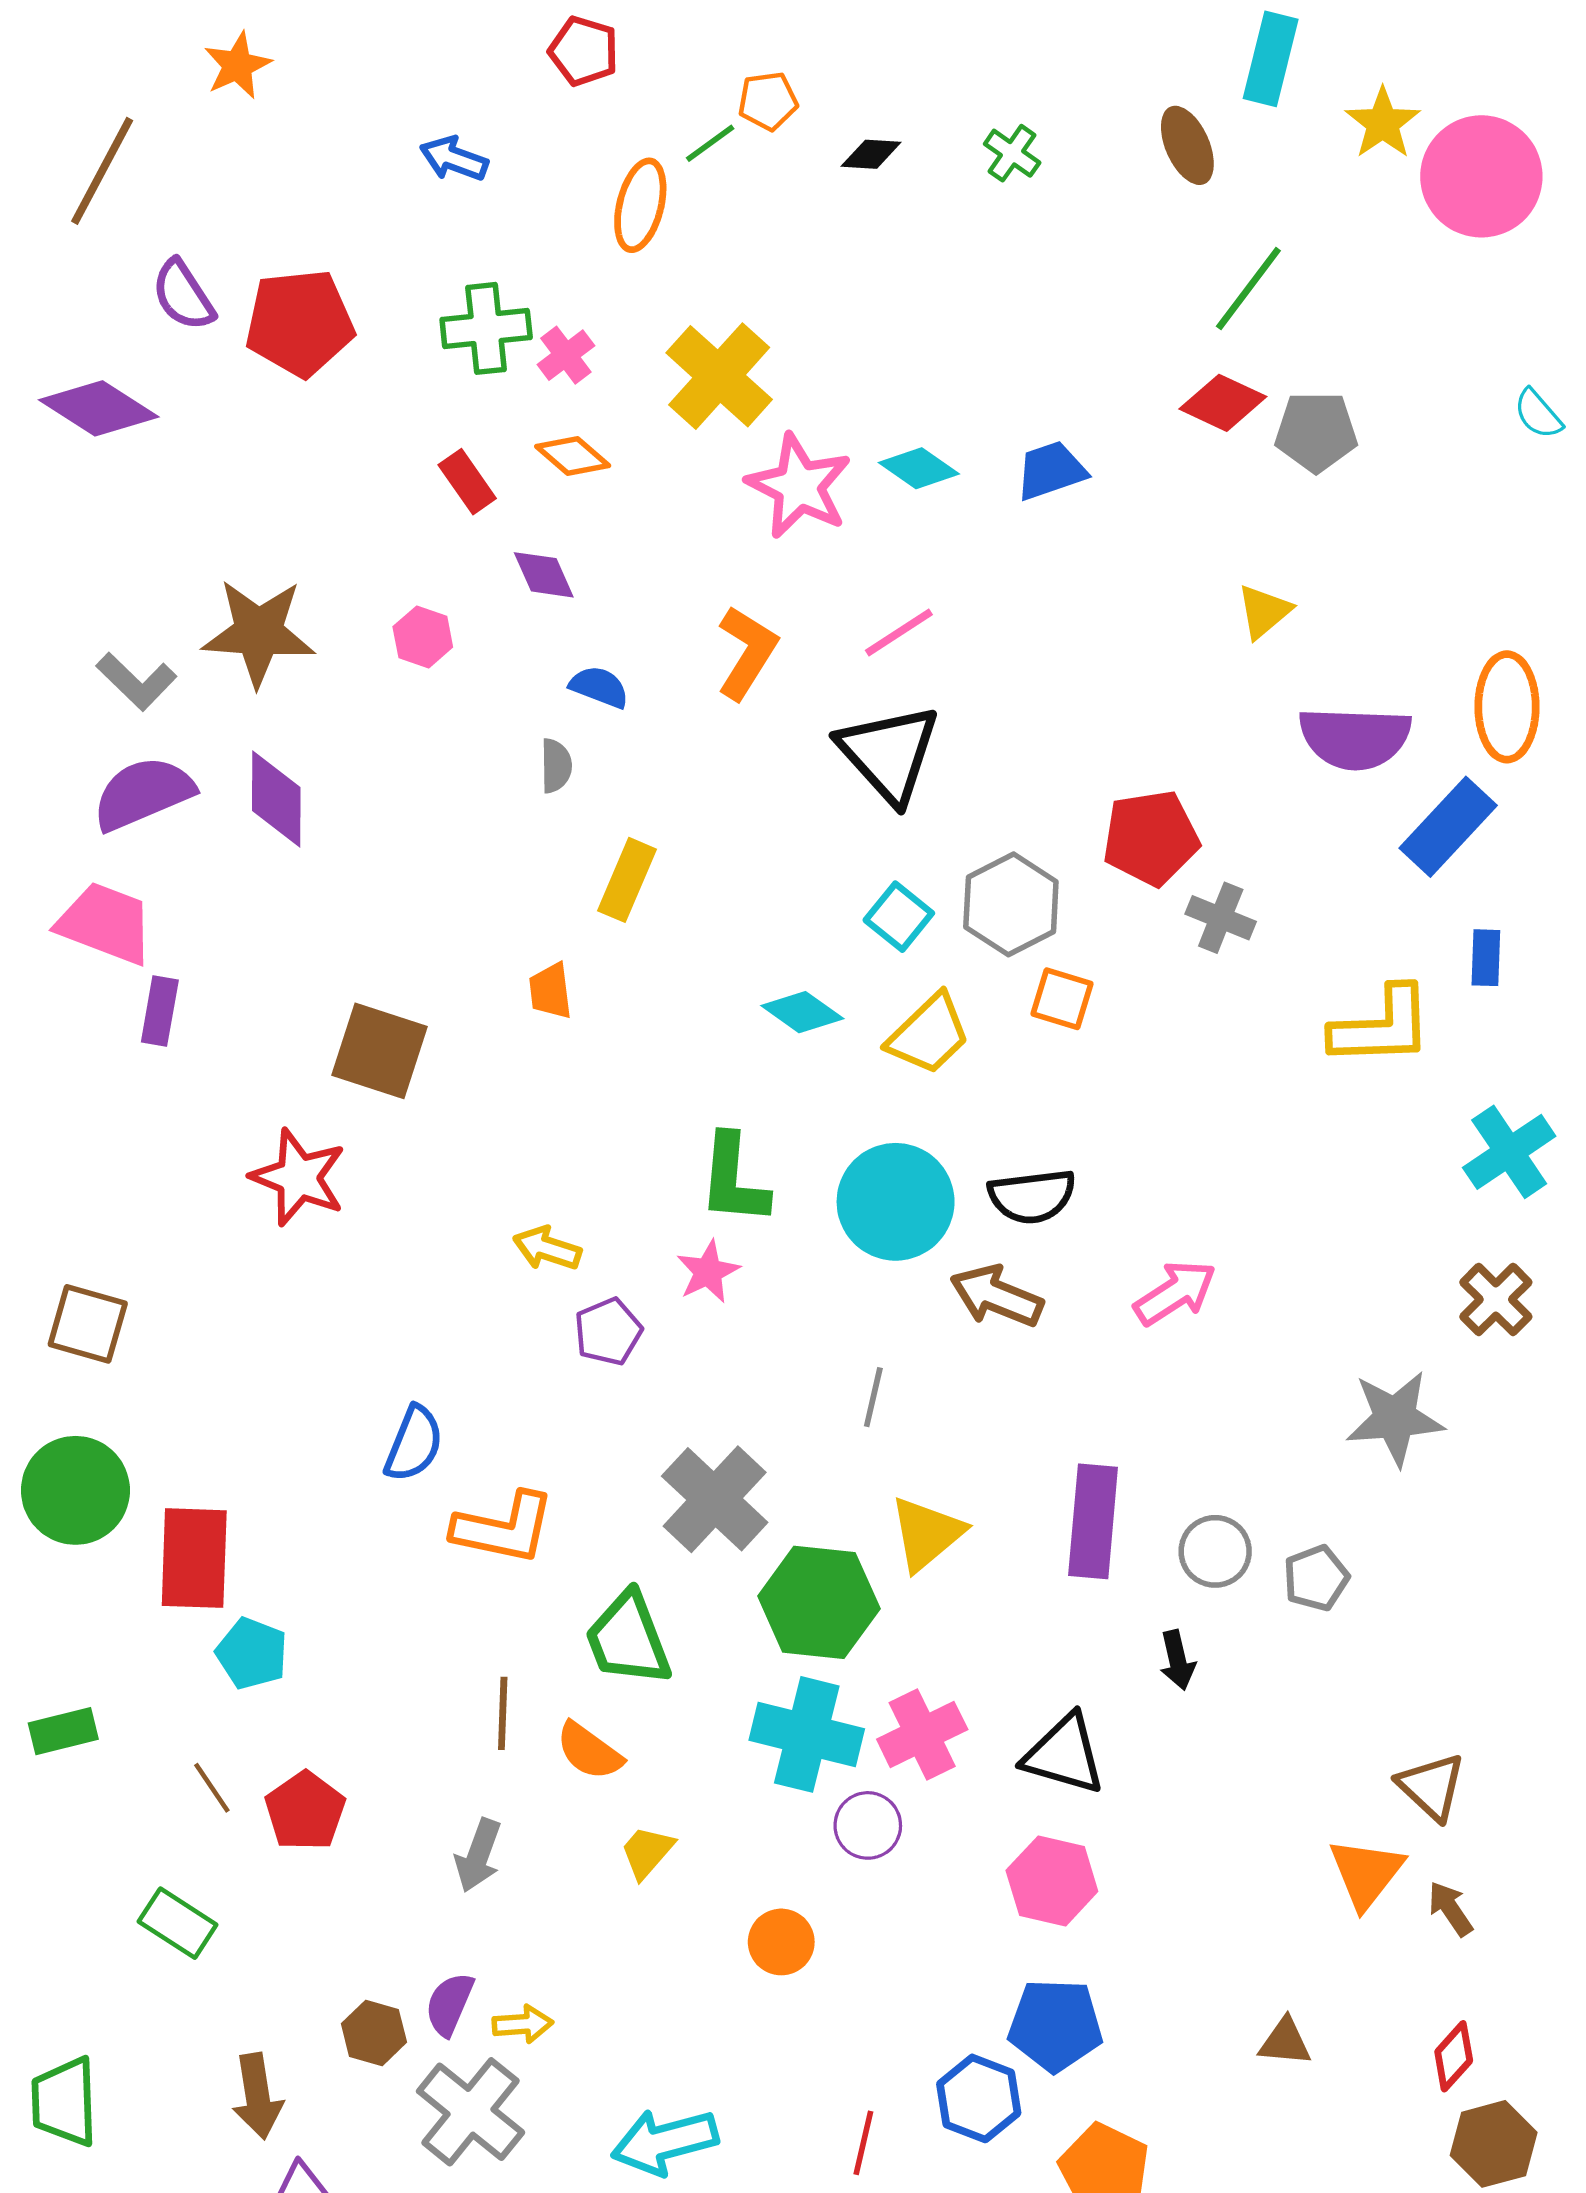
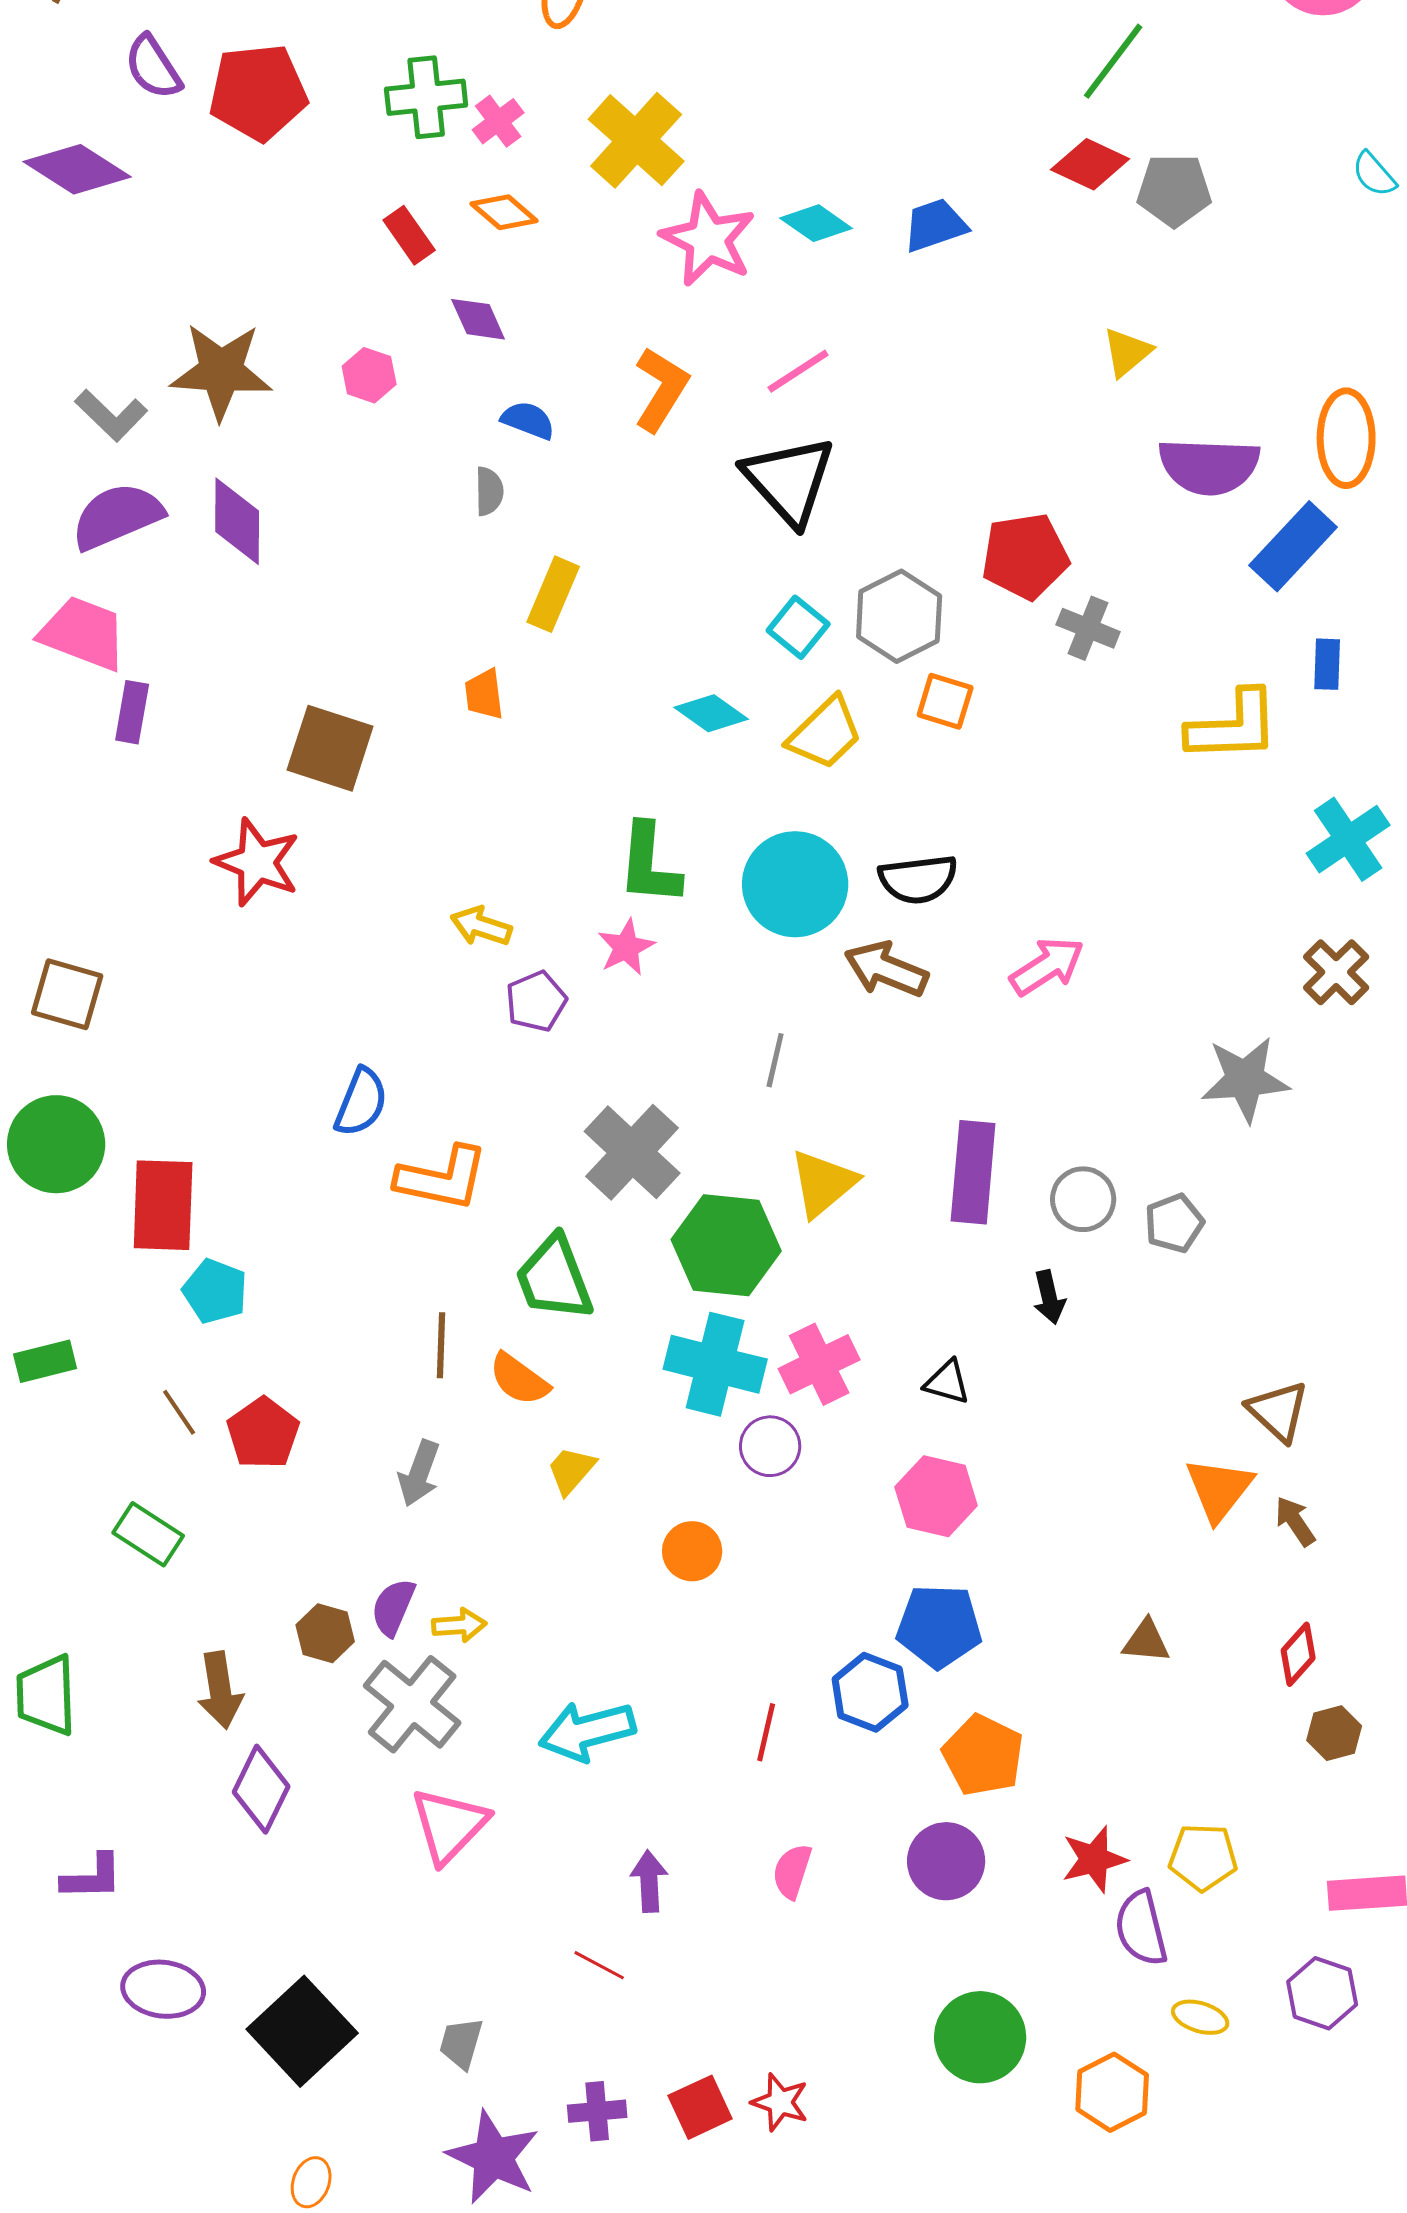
black triangle: (1064, 1754) -> (947, 1382), size x0.6
brown hexagon: (1494, 2144) -> (1334, 1733), size x0.7

